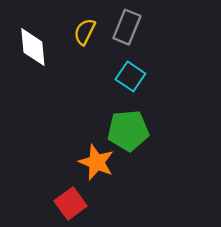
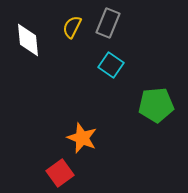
green pentagon: (128, 131) -> (156, 105), moved

